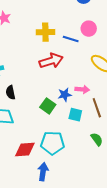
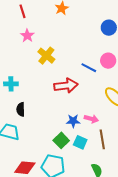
yellow cross: (45, 32) -> (46, 56), moved, turned 30
green square: (48, 106) -> (61, 140), moved

